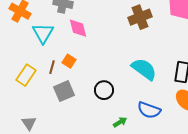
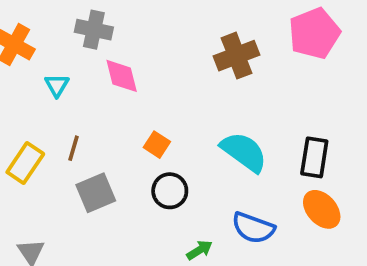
cyan triangle: (43, 33) -> (57, 85), size x0.6
orange square: (69, 61) -> (157, 145), moved

